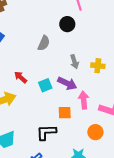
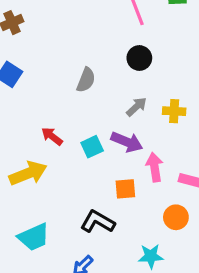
black circle: (67, 24) -> (139, 58), moved
gray arrow: (74, 62) -> (136, 107), turned -112
black L-shape: (46, 132) -> (98, 222), turned 35

